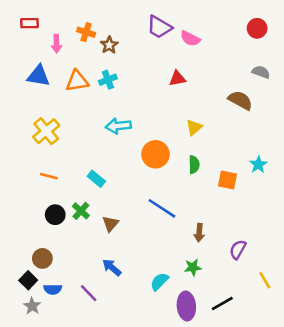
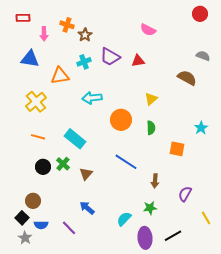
purple trapezoid: (159, 27) -> (110, 57), moved
red circle: (257, 28) -> (200, 14), moved
orange triangle: (77, 81) -> (60, 76), moved
cyan rectangle: (96, 179) -> (75, 139), size x1.5
orange square: (227, 180) -> (177, 149), moved

